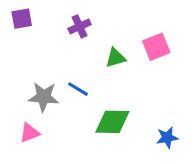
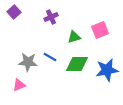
purple square: (22, 19) -> (14, 12), turned -32
green diamond: (112, 122) -> (77, 64), moved
blue star: (167, 138) -> (107, 70), moved, size x1.6

